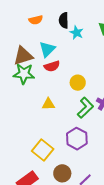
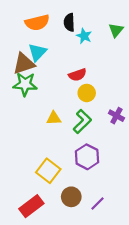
orange semicircle: (36, 20) -> (37, 23), size x1.5
cyan triangle: (47, 49) -> (37, 52), moved
red semicircle: (52, 66) -> (77, 75), moved
green L-shape: (85, 108) -> (82, 122), moved

